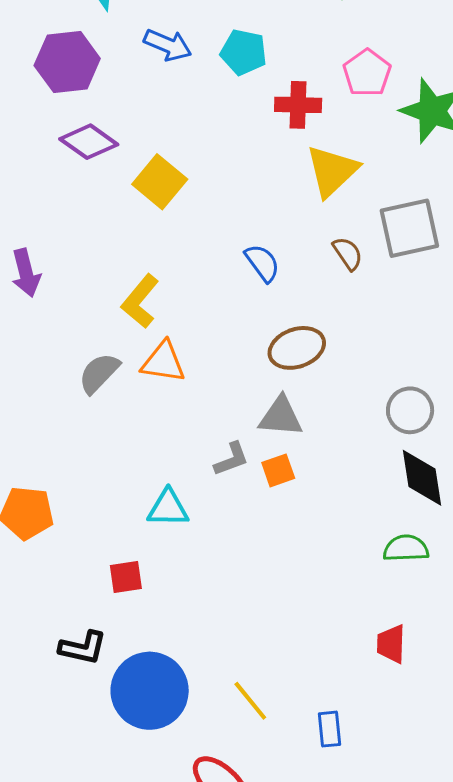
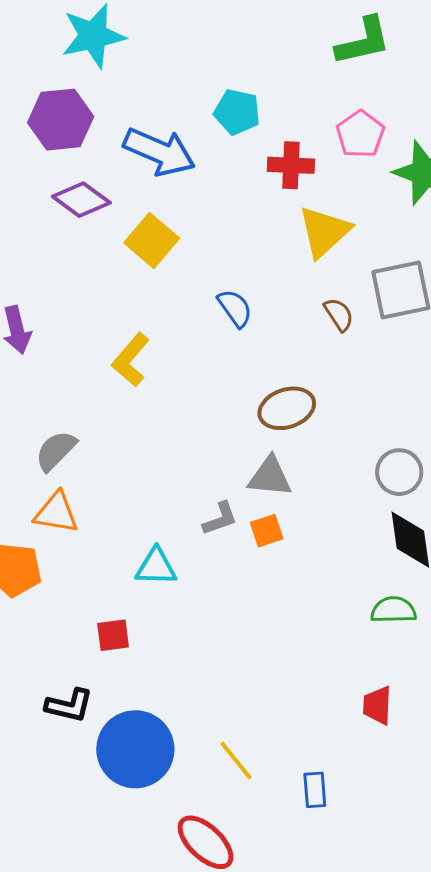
blue arrow: (168, 45) -> (159, 152), moved, size x1.5
blue semicircle: (262, 263) -> (235, 308), moved
orange triangle: (163, 362) -> (56, 513), moved
gray semicircle: (99, 373) -> (56, 451), moved

